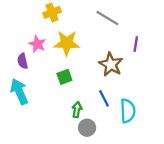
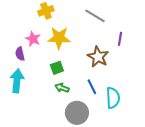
cyan arrow: (19, 92) -> (17, 81), turned 30
green arrow: (77, 110) -> (62, 88), moved, turned -80
gray circle: (87, 128) -> (77, 113), size x1.5

